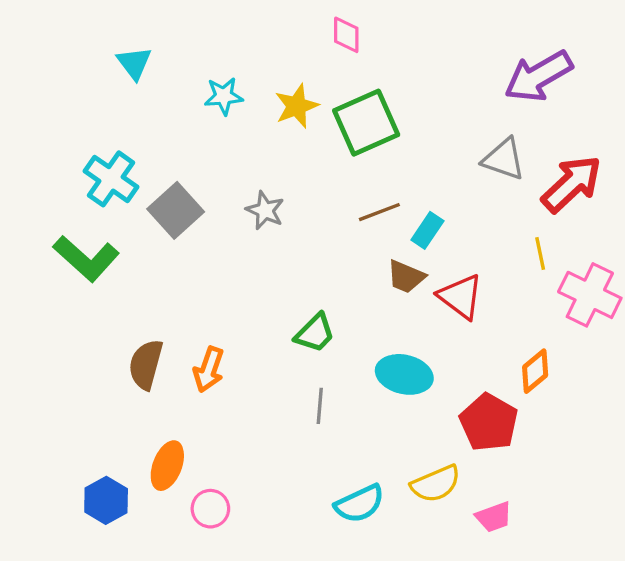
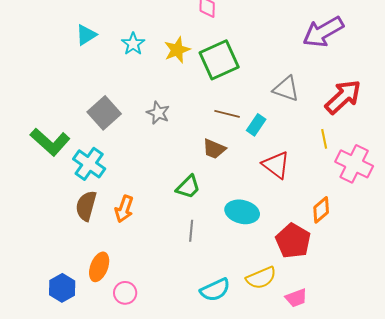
cyan triangle: (134, 63) -> (86, 35), moved, turned 35
cyan star: (224, 96) -> (133, 44), turned -30
gray triangle: (504, 159) -> (286, 89), moved
cyan cross: (111, 179) -> (89, 164), moved
brown line: (379, 212) -> (227, 114), turned 35
brown trapezoid: (406, 277) -> (214, 149), moved

